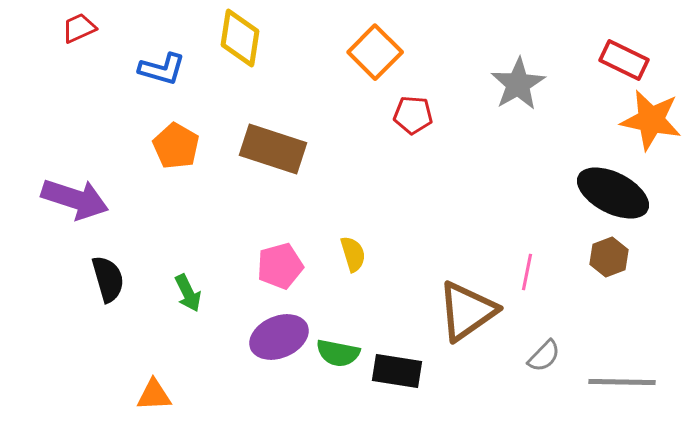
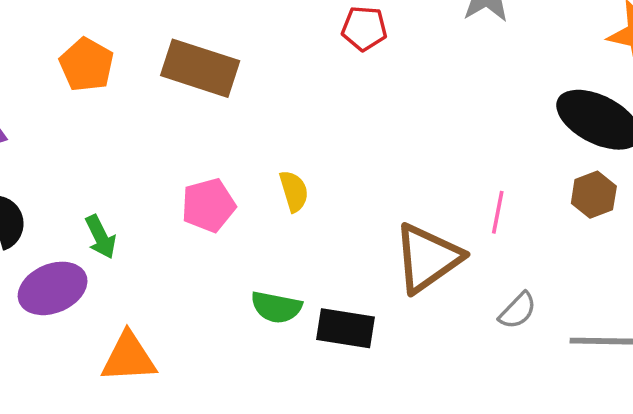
purple ellipse: (279, 337) -> (53, 288), moved
orange triangle: (154, 395) -> (129, 358), moved, size x1.4

